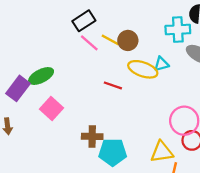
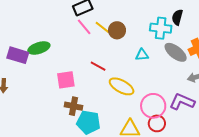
yellow ellipse: (143, 69) -> (122, 86), moved
purple rectangle: (18, 88) -> (18, 55), turned 60
pink square: (51, 108) -> (66, 80), moved, turned 30

